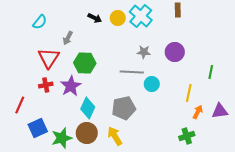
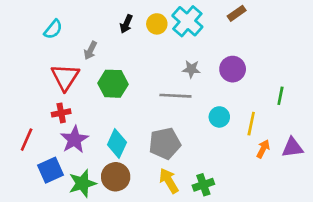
brown rectangle: (178, 10) -> (237, 13), turned 56
black arrow: (95, 18) -> (126, 24), turned 88
cyan circle: (152, 84) -> (219, 117), moved
purple star: (71, 86) -> (74, 140), moved
yellow arrow: (115, 136) -> (169, 181), moved
green cross: (187, 136) -> (203, 185), moved

